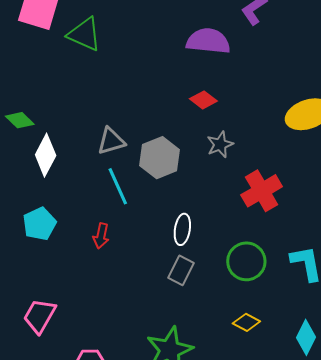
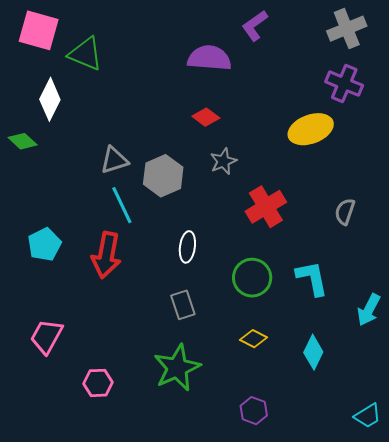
white diamond: (46, 155) -> (50, 99), moved
red arrow: (101, 236) -> (106, 255), size x1.8
gray rectangle: (181, 270) -> (183, 305), moved, turned -44

